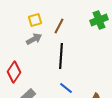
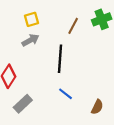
brown line: (59, 26) -> (73, 26), moved

